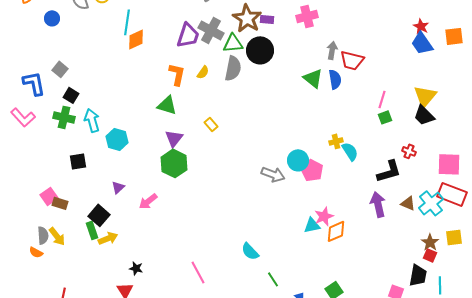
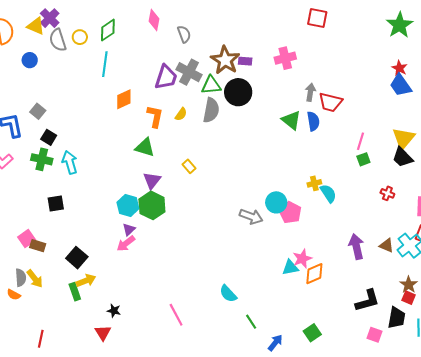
orange diamond: (136, 39) -> (124, 99), moved
cyan hexagon: (117, 139) -> (128, 205), moved
black L-shape: (389, 171) -> (367, 301), moved
purple triangle: (118, 187) -> (129, 230), moved
green rectangle: (92, 230) -> (75, 292), moved

